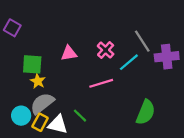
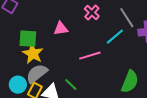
pink cross: (106, 50) -> (92, 13), moved
yellow star: (38, 81) -> (33, 54), size x1.5

